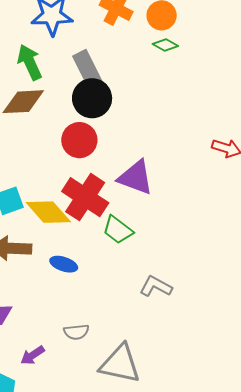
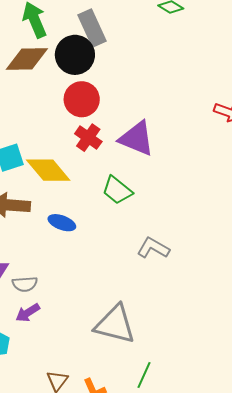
black circle: (92, 98) -> (75, 55), moved
red cross: (85, 197) -> (88, 138), moved, size x0.6
gray semicircle: (76, 332) -> (25, 284), moved

